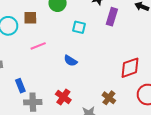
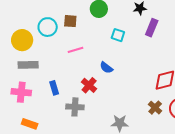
red cross: (63, 97) -> (89, 85), moved
brown cross: (109, 98) -> (155, 108), moved
gray cross: (33, 102) -> (75, 107), moved

